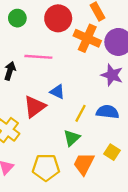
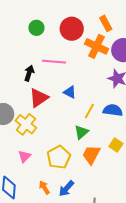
red triangle: (35, 107) -> (39, 98), moved
yellow pentagon: (46, 167) -> (59, 157), turned -30

